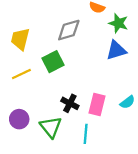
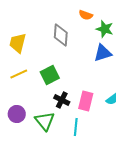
gray diamond: (69, 30) -> (61, 35), turned -70
green square: (53, 62) -> (50, 75), moved

